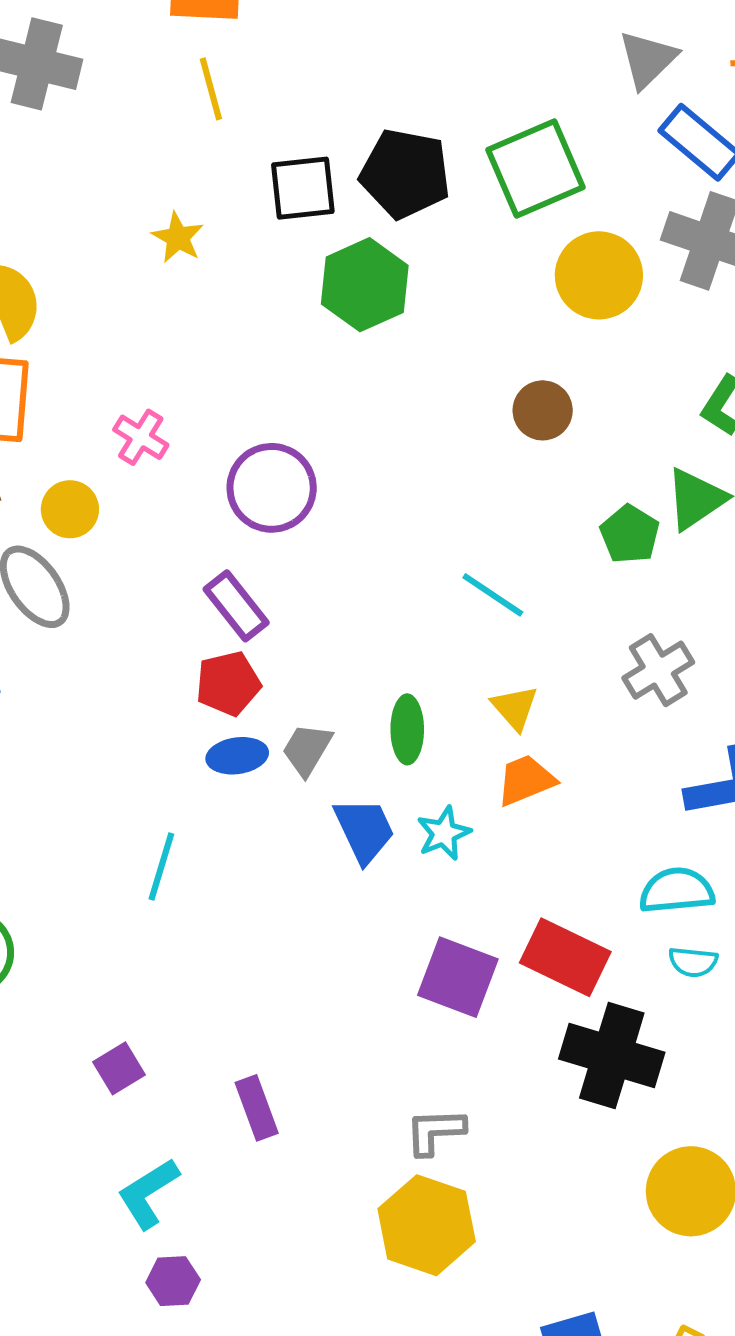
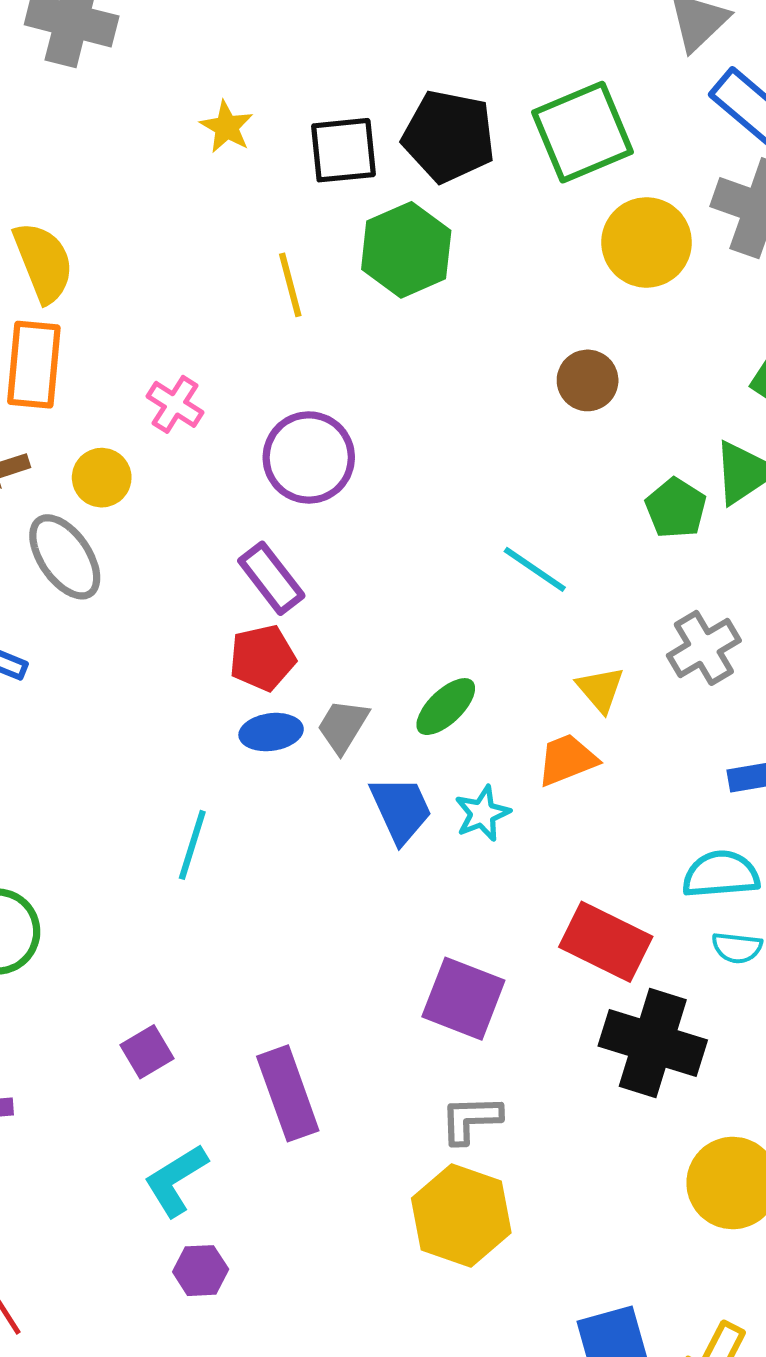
yellow line: (211, 89) -> (290, 285), moved
yellow star: (178, 238) -> (227, 127), moved
yellow triangle: (515, 708) -> (600, 689), moved
green ellipse: (407, 729) -> (446, 707), turned 46
purple square: (458, 977) -> (463, 999), moved
purple rectangle: (257, 1108) -> (288, 1093), size x1.4

